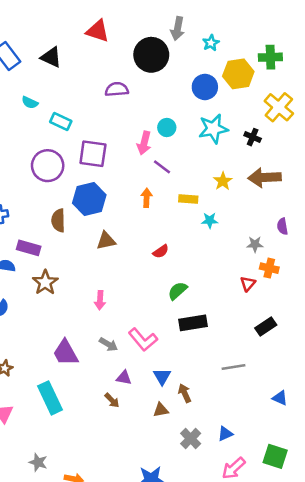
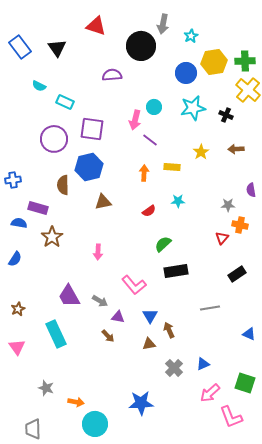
black triangle: (51, 57) -> (57, 48), turned 30
green cross: (270, 57) -> (245, 61), moved
brown arrow: (264, 178) -> (236, 149), size x0.6
orange arrow: (147, 198) -> (144, 173), moved
cyan star: (210, 220) -> (178, 201), moved
gray arrow: (108, 344) -> (100, 301), moved

